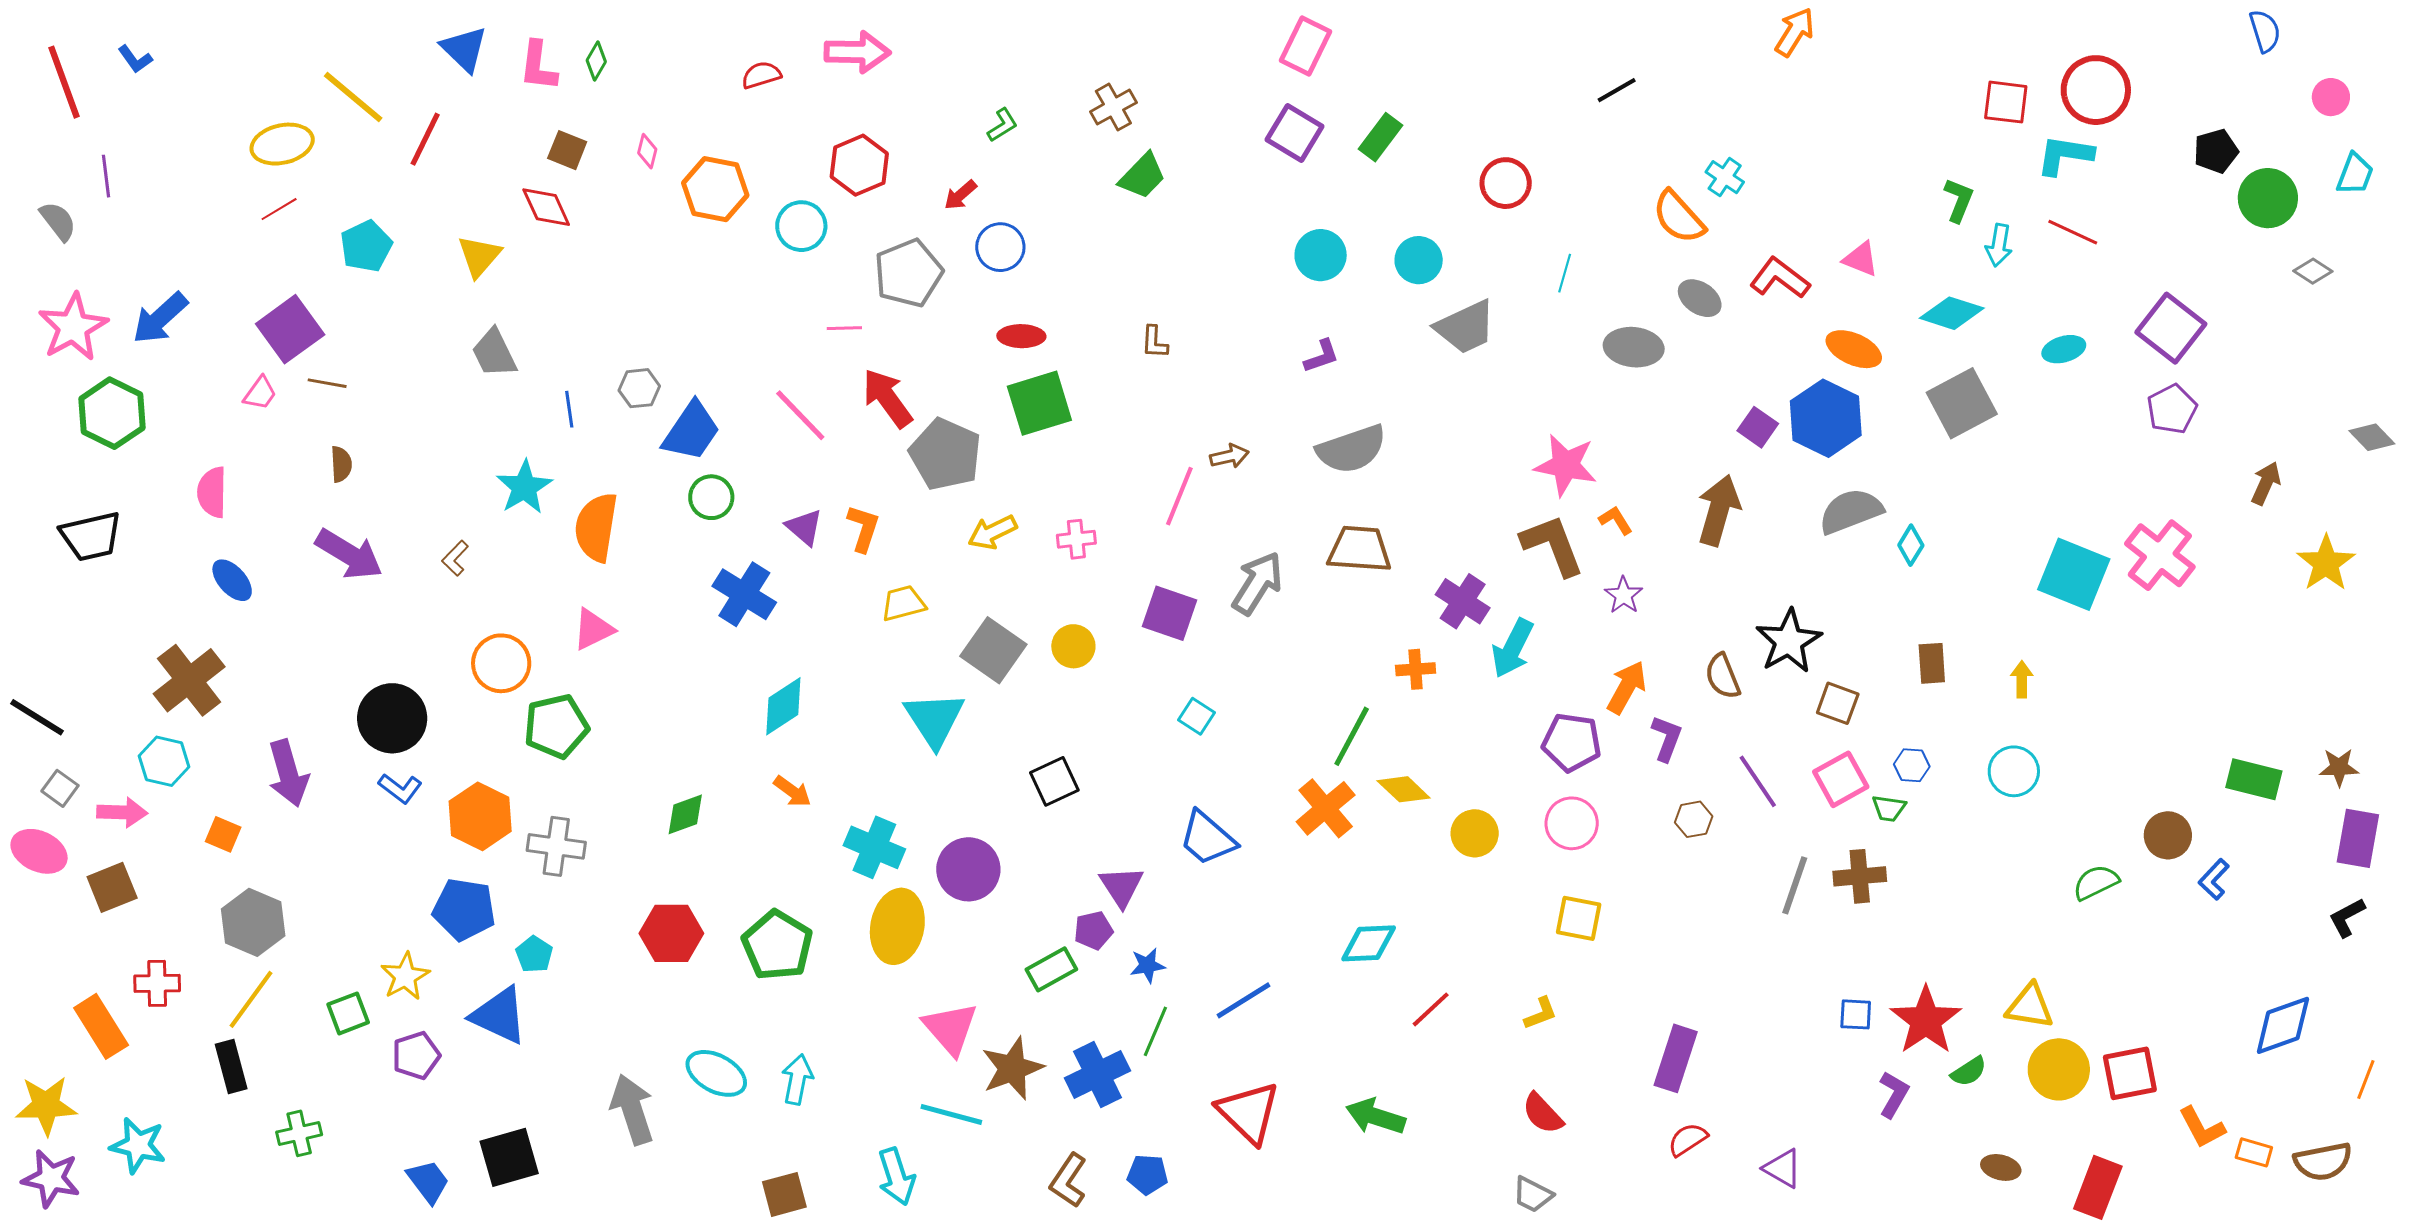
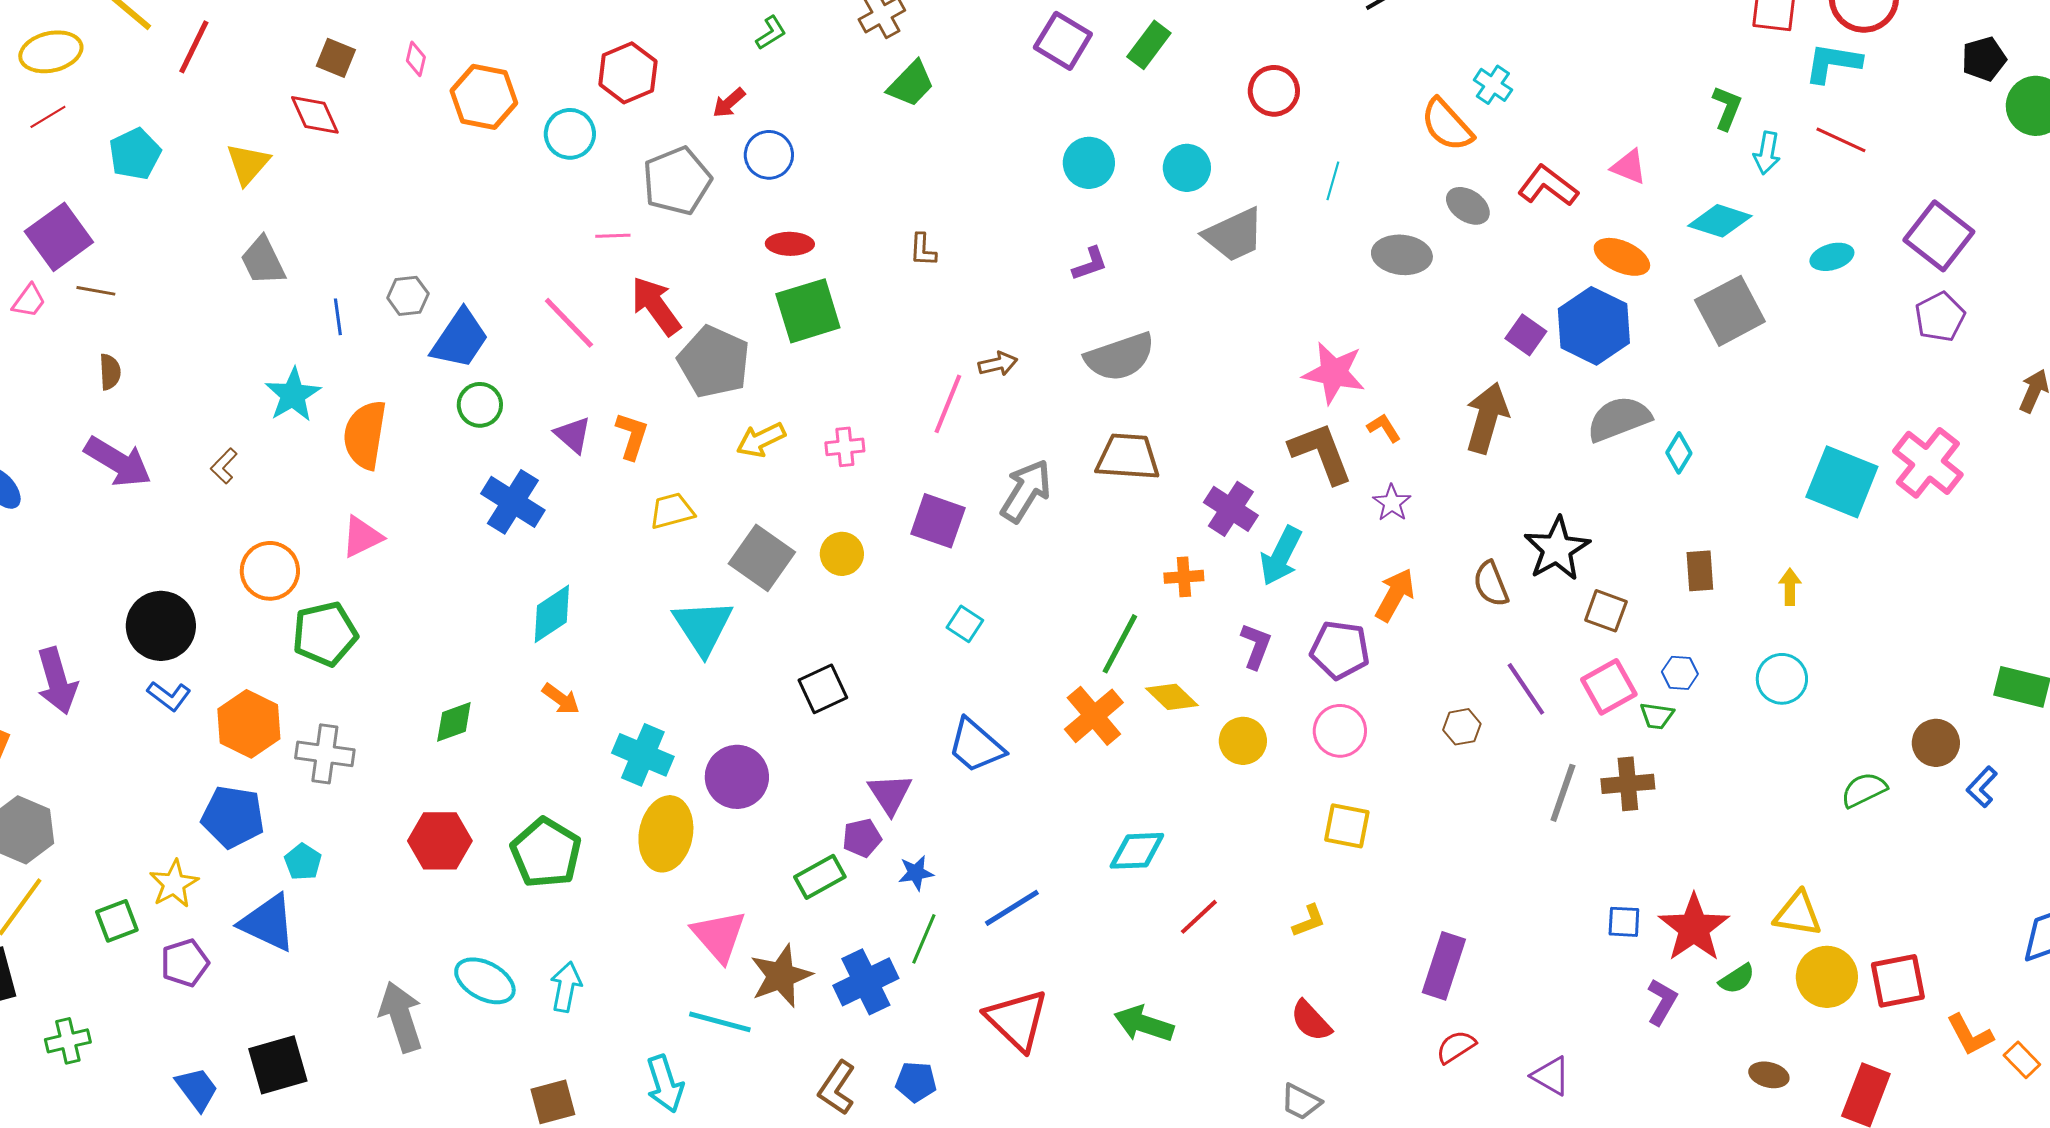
purple L-shape: (1667, 738) -> (1256, 646), moved
orange rectangle: (2254, 1152) -> (2022, 1060), turned 30

